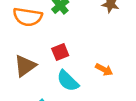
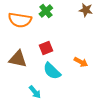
brown triangle: (25, 66) -> (18, 59), turned 48

